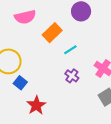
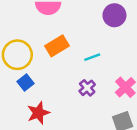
orange rectangle: (52, 33) -> (57, 46), moved

